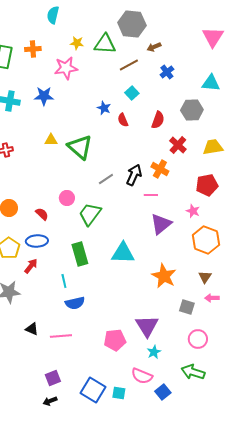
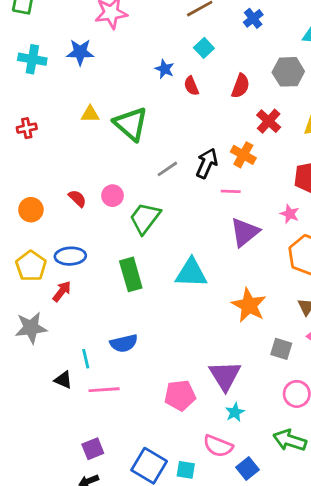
red semicircle: (42, 214) -> (77, 198), moved
cyan line: (64, 281) -> (86, 359), moved

